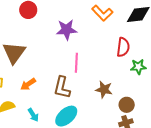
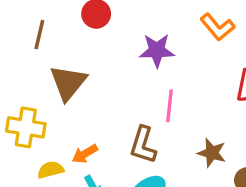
orange arrow: (28, 84) -> (85, 154), moved

